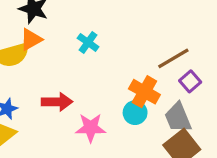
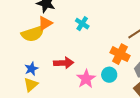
cyan circle: (135, 113) -> (109, 75), moved
pink star: (91, 128) -> (86, 79), turned -30

